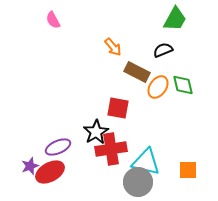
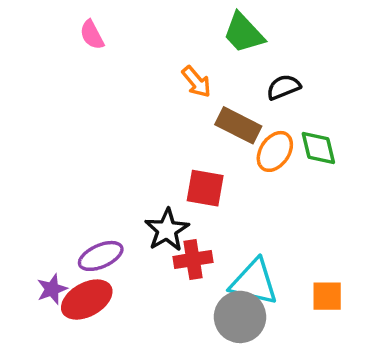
green trapezoid: (175, 19) -> (243, 33), moved, turned 108
red cross: (111, 149) -> (193, 259), size x0.7

